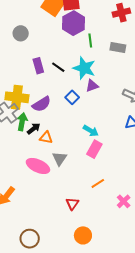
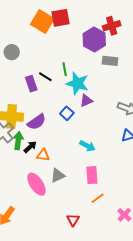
purple hexagon: (74, 23) -> (94, 40), moved
green line: (90, 40) -> (65, 69), moved
black line: (58, 67) -> (45, 77), moved
pink rectangle: (94, 149) -> (92, 175), moved, turned -30
gray triangle: (60, 159) -> (58, 175), turned 35
pink ellipse: (38, 166) -> (36, 184), turned 35

